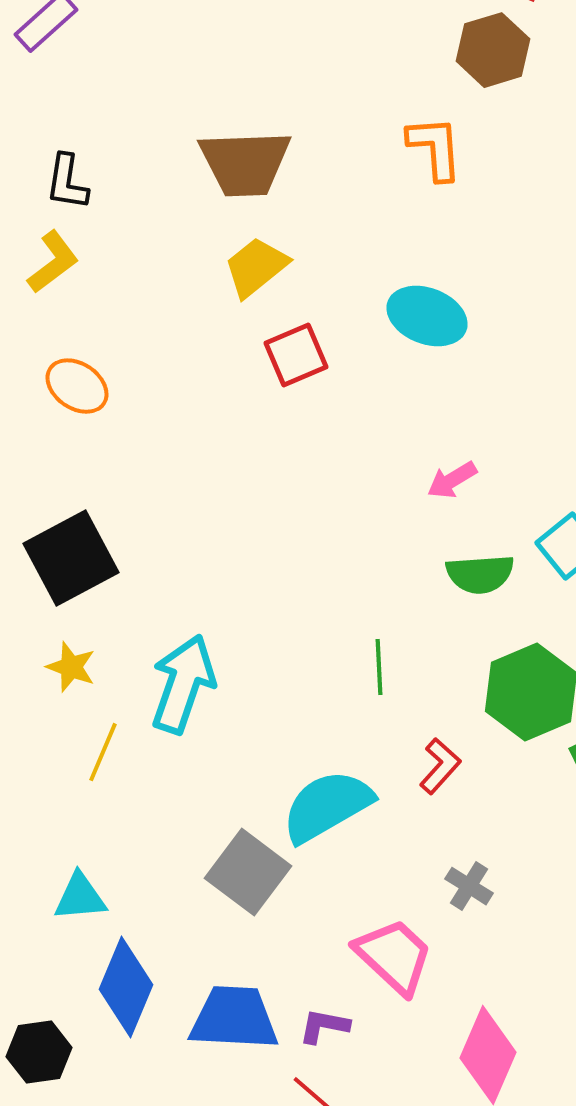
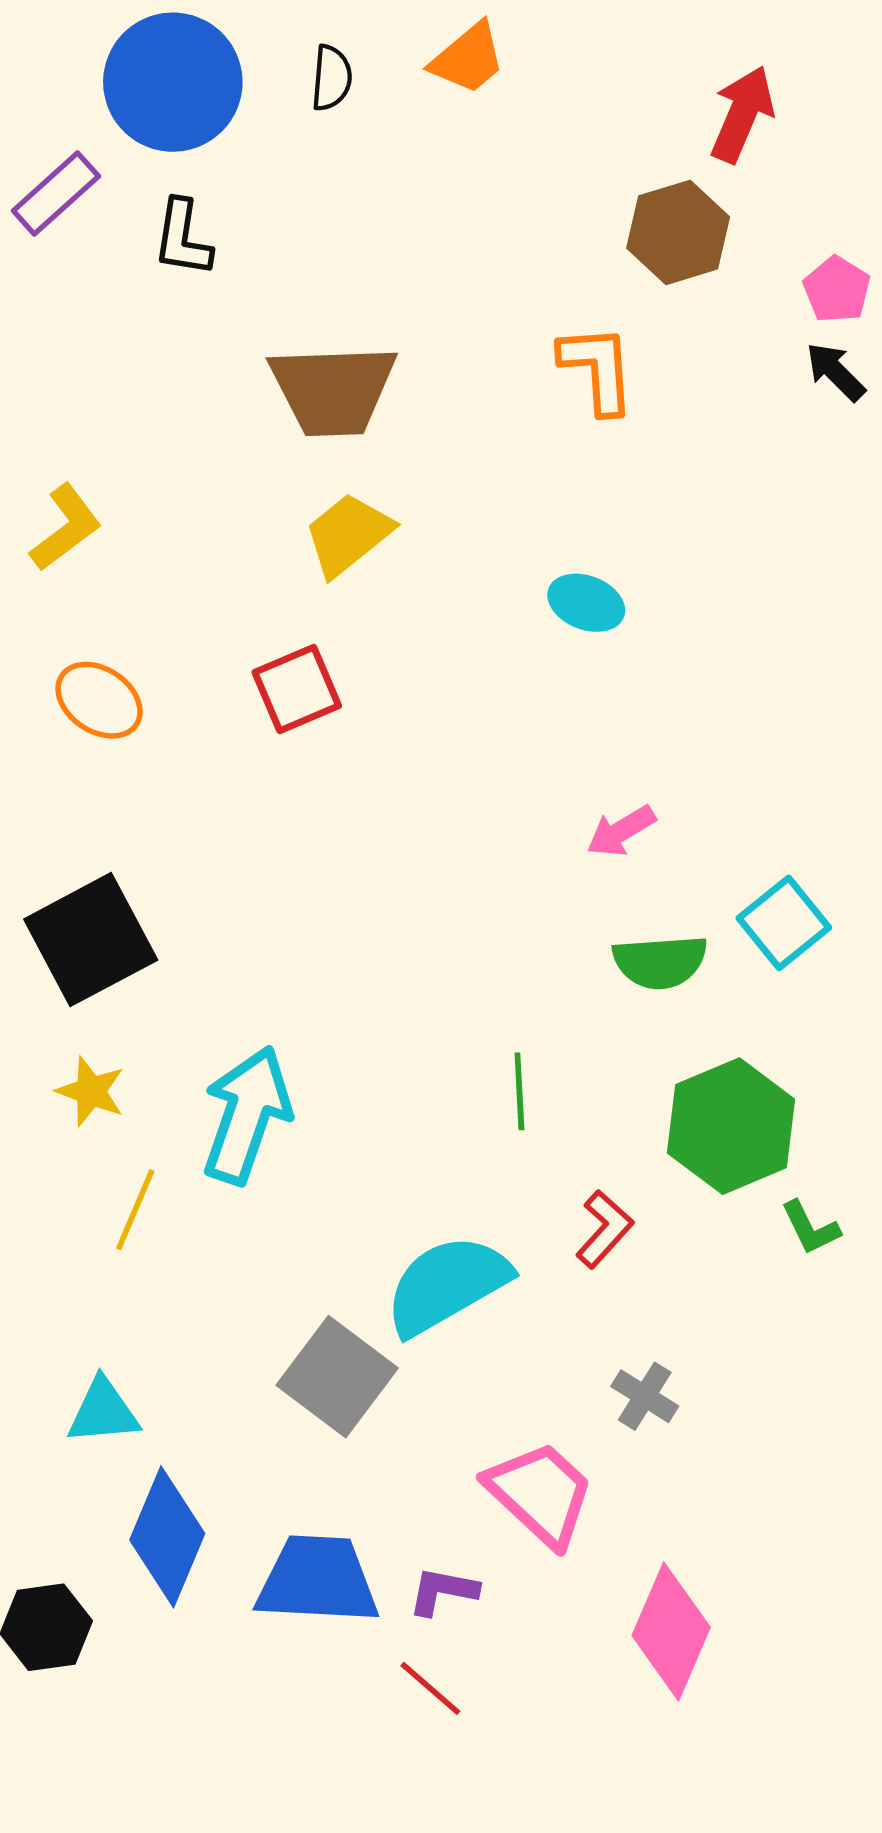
black L-shape: (67, 182) -> (183, 238), moved
cyan ellipse: (427, 316) -> (586, 603), size x0.7
red square: (296, 355) -> (297, 689), moved

